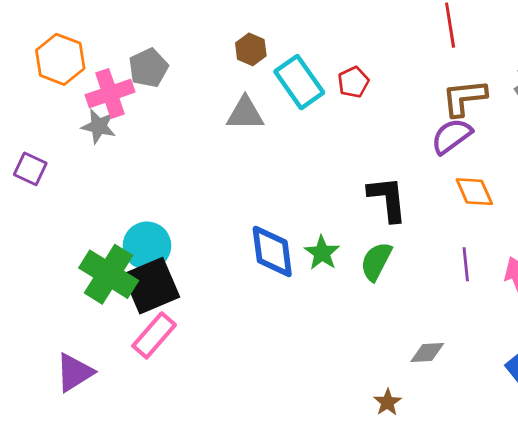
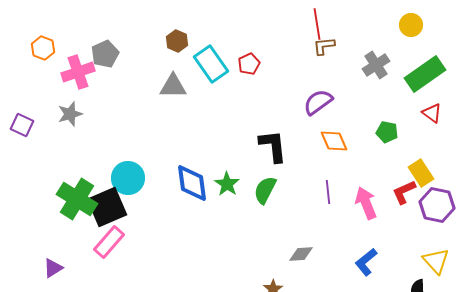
orange hexagon: (60, 59) -> (43, 48), size x0.7
brown L-shape: (464, 98) -> (324, 46), moved, size x0.7
gray star: (99, 126) -> (70, 114), moved, turned -30
cyan circle: (147, 246) -> (128, 178), moved
purple triangle: (74, 372) -> (53, 268), size x0.7

